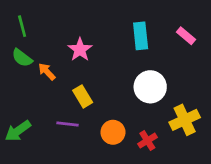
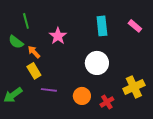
green line: (22, 26) -> (26, 21), moved
white circle: (150, 87) -> (97, 63), moved
yellow rectangle: (83, 96) -> (34, 71), moved

